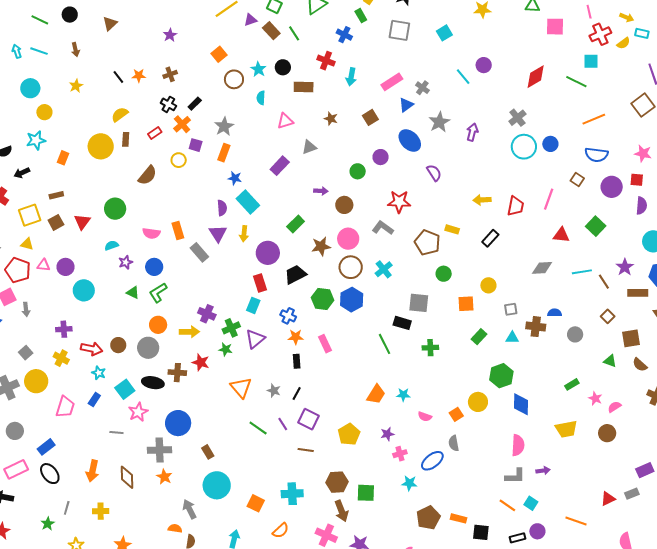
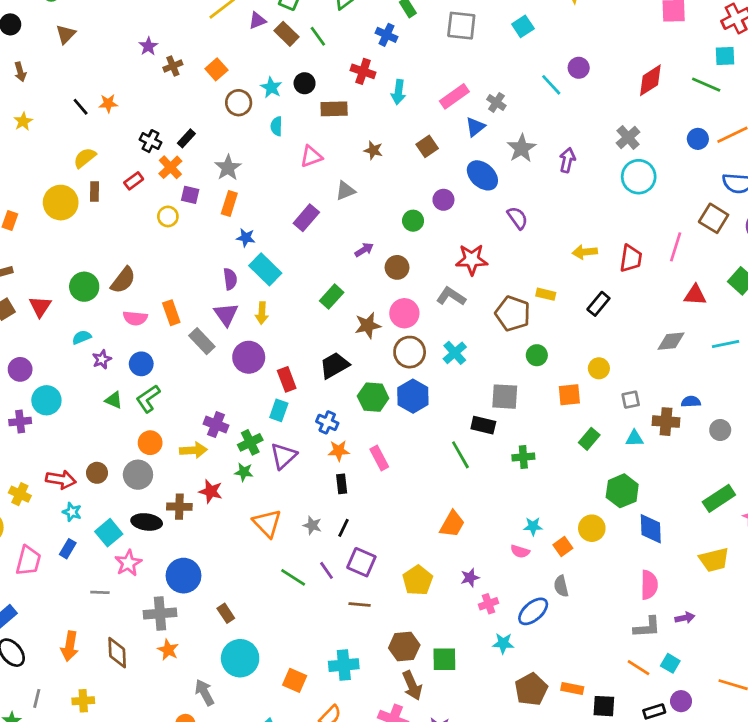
brown cross: (170, 74) -> (173, 66), moved
blue circle: (550, 144) -> (698, 139), moved
brown semicircle: (147, 175) -> (123, 280), moved
brown square: (577, 180) -> (714, 218), size x1.5
purple arrow: (321, 191) -> (364, 250), turned -32
purple circle: (268, 253) -> (249, 357), moved
purple cross: (64, 329) -> (20, 422), moved
green rectangle: (572, 384) -> (719, 498), size x1.6
cyan star: (403, 395) -> (533, 526), moved

